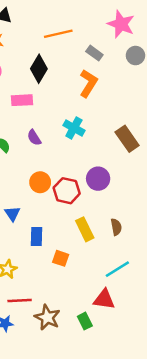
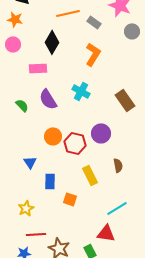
gray rectangle: (94, 53) -> (94, 22), moved
purple semicircle: (34, 138) -> (48, 99), size x1.5
brown semicircle: (116, 227) -> (118, 165), moved

